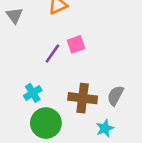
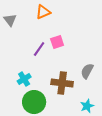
gray semicircle: (115, 96) -> (87, 71), moved
cyan star: (105, 128) -> (87, 106), moved

